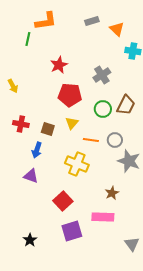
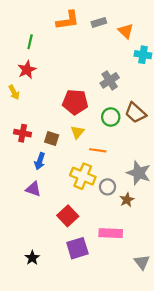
orange L-shape: (46, 21) -> (68, 20), moved
red star: (59, 65) -> (27, 70), moved
brown trapezoid: (126, 105) -> (135, 113), turned 105
gray circle: (115, 140) -> (107, 187), moved
brown star: (112, 193) -> (127, 200), moved

